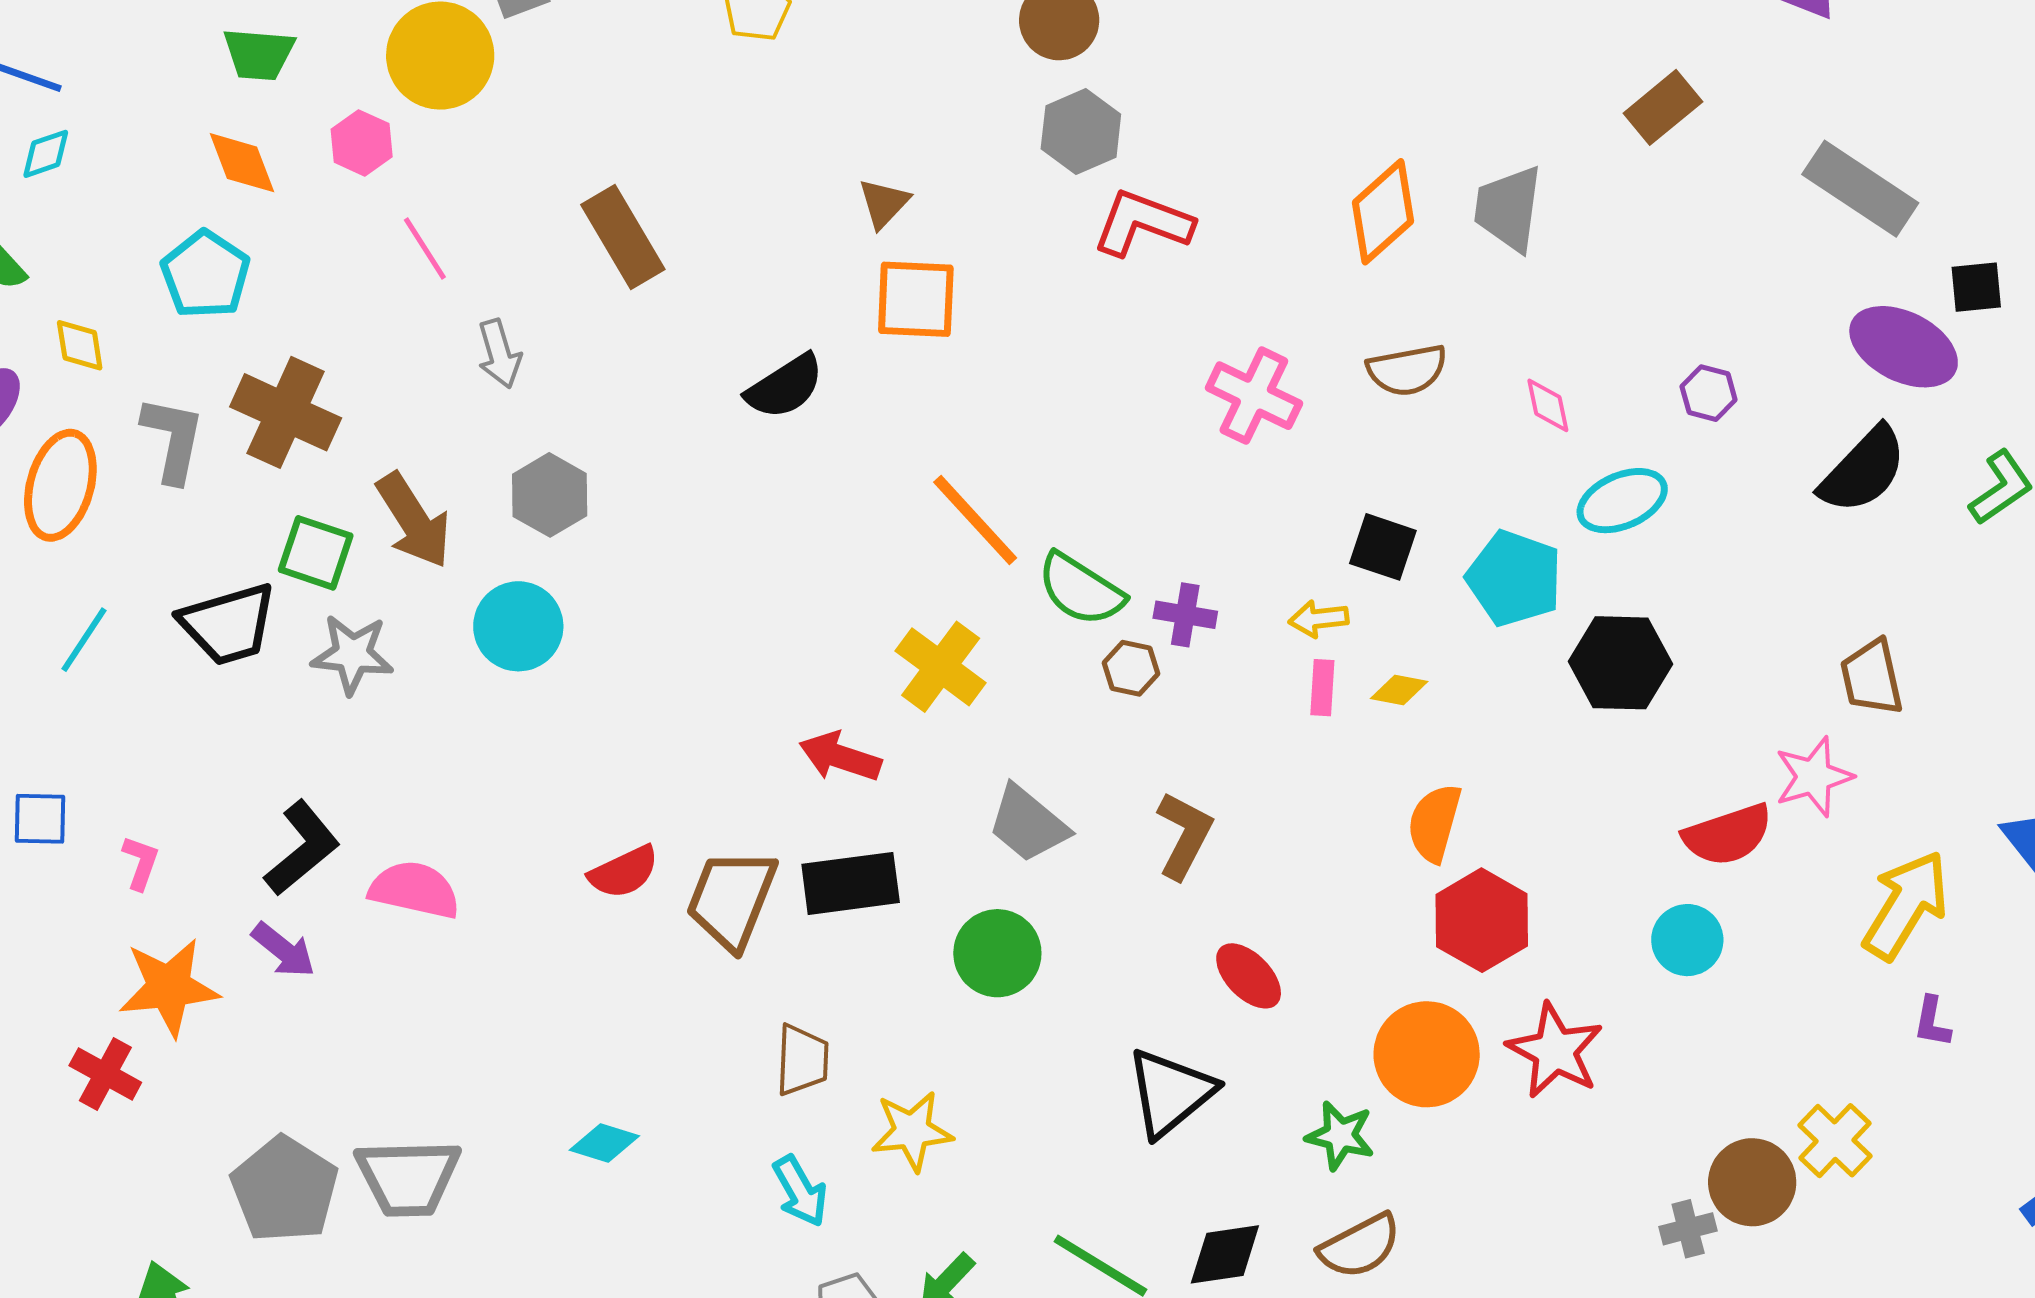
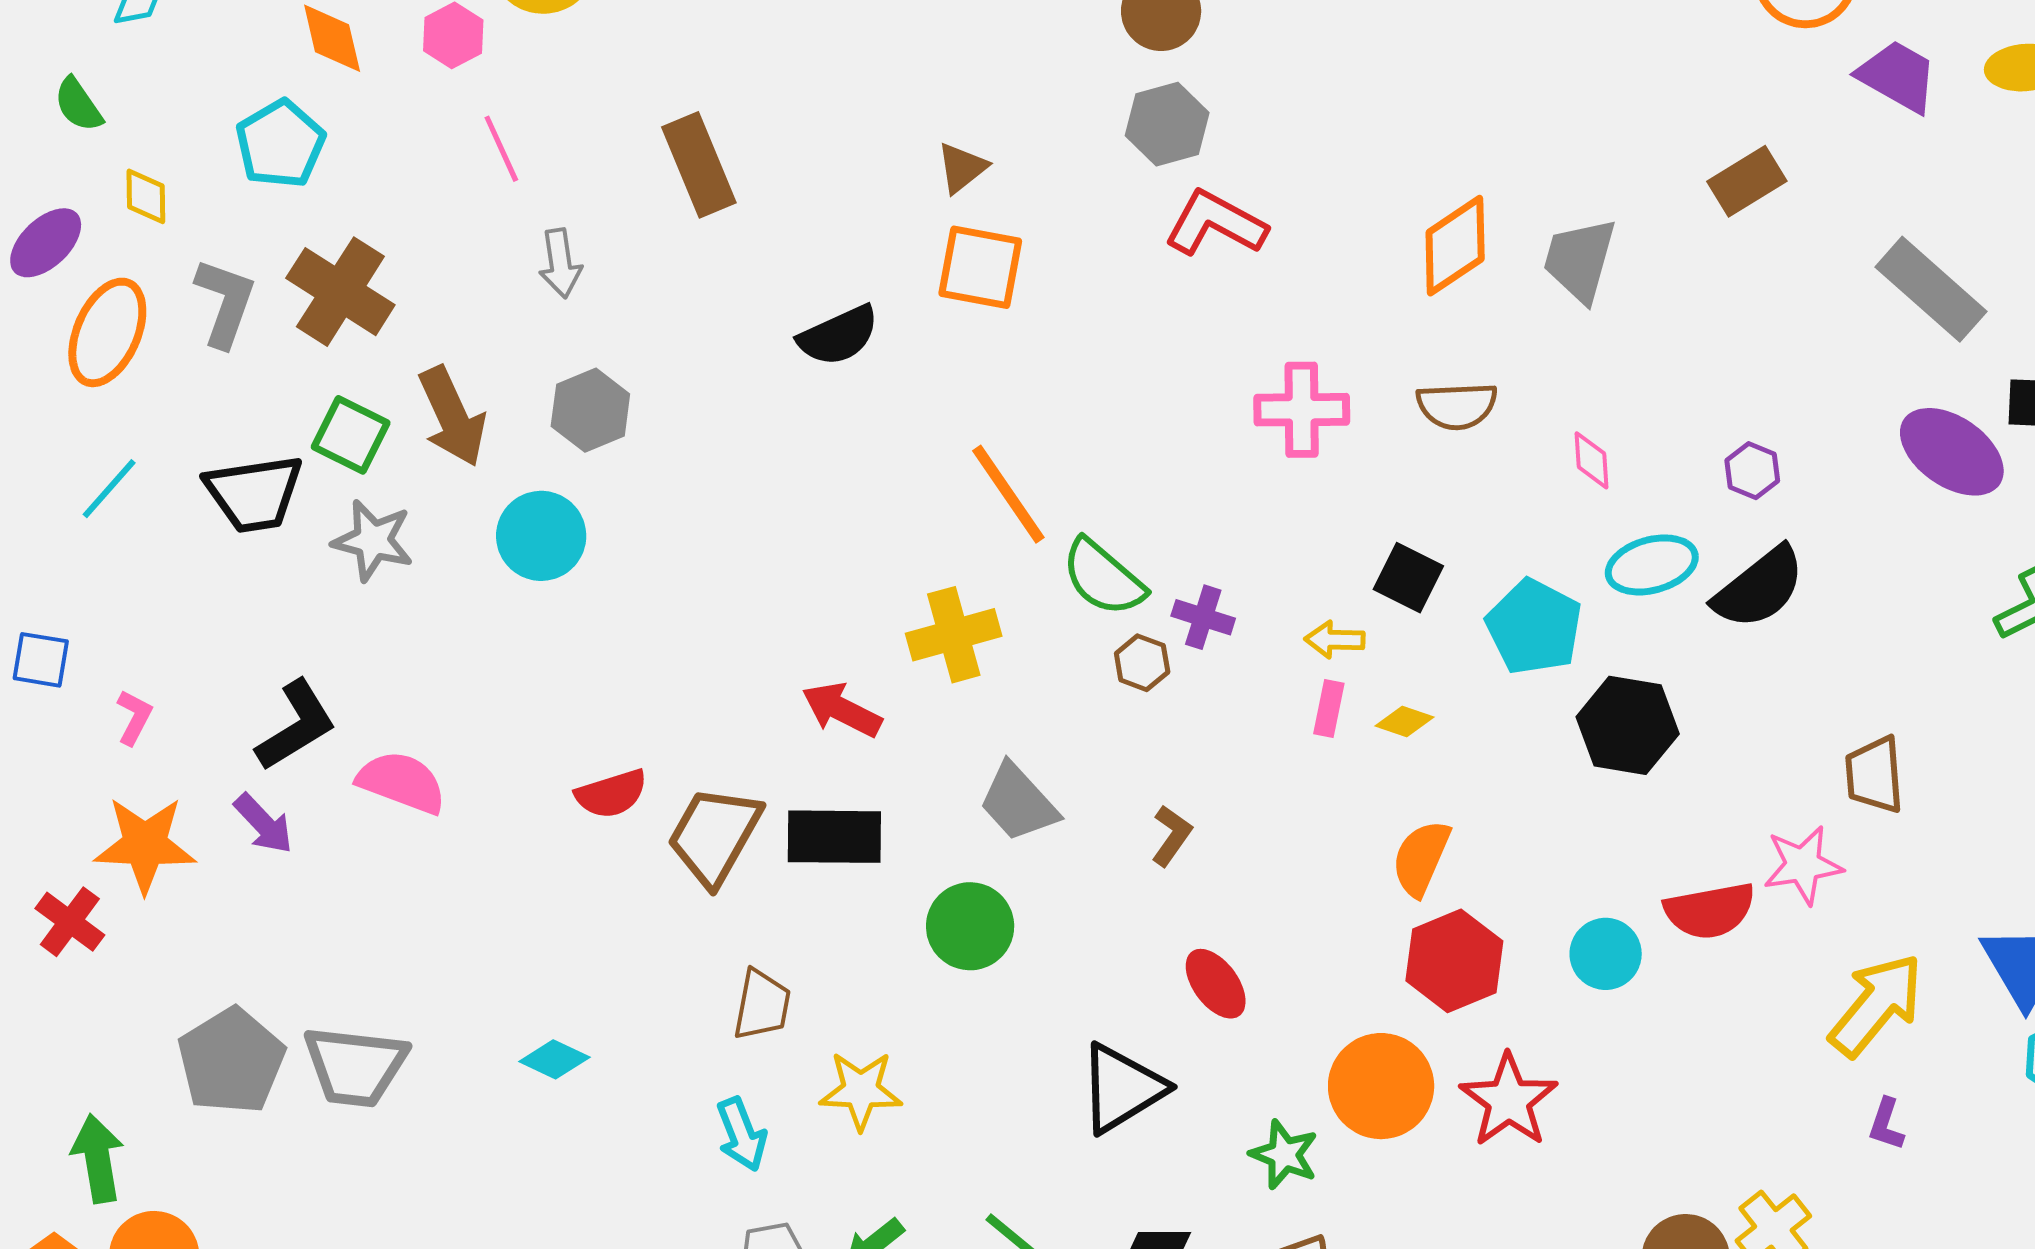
pink cross: (1254, 396) -> (1302, 410), turned -34
black semicircle: (1863, 470) -> (1759, 588), moved
yellow cross: (941, 667) -> (954, 635), turned 30
brown L-shape: (1184, 835) -> (1172, 835), size x0.7
cyan circle: (1687, 940) -> (1606, 954), moved

